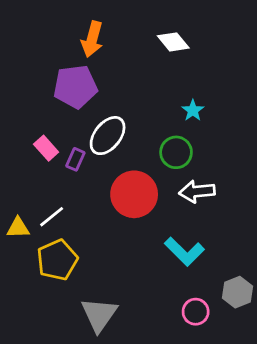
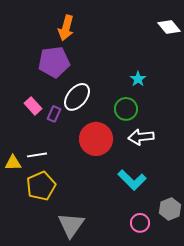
white diamond: (173, 42) -> (169, 27), moved
white line: (52, 217) -> (37, 155), turned 30

